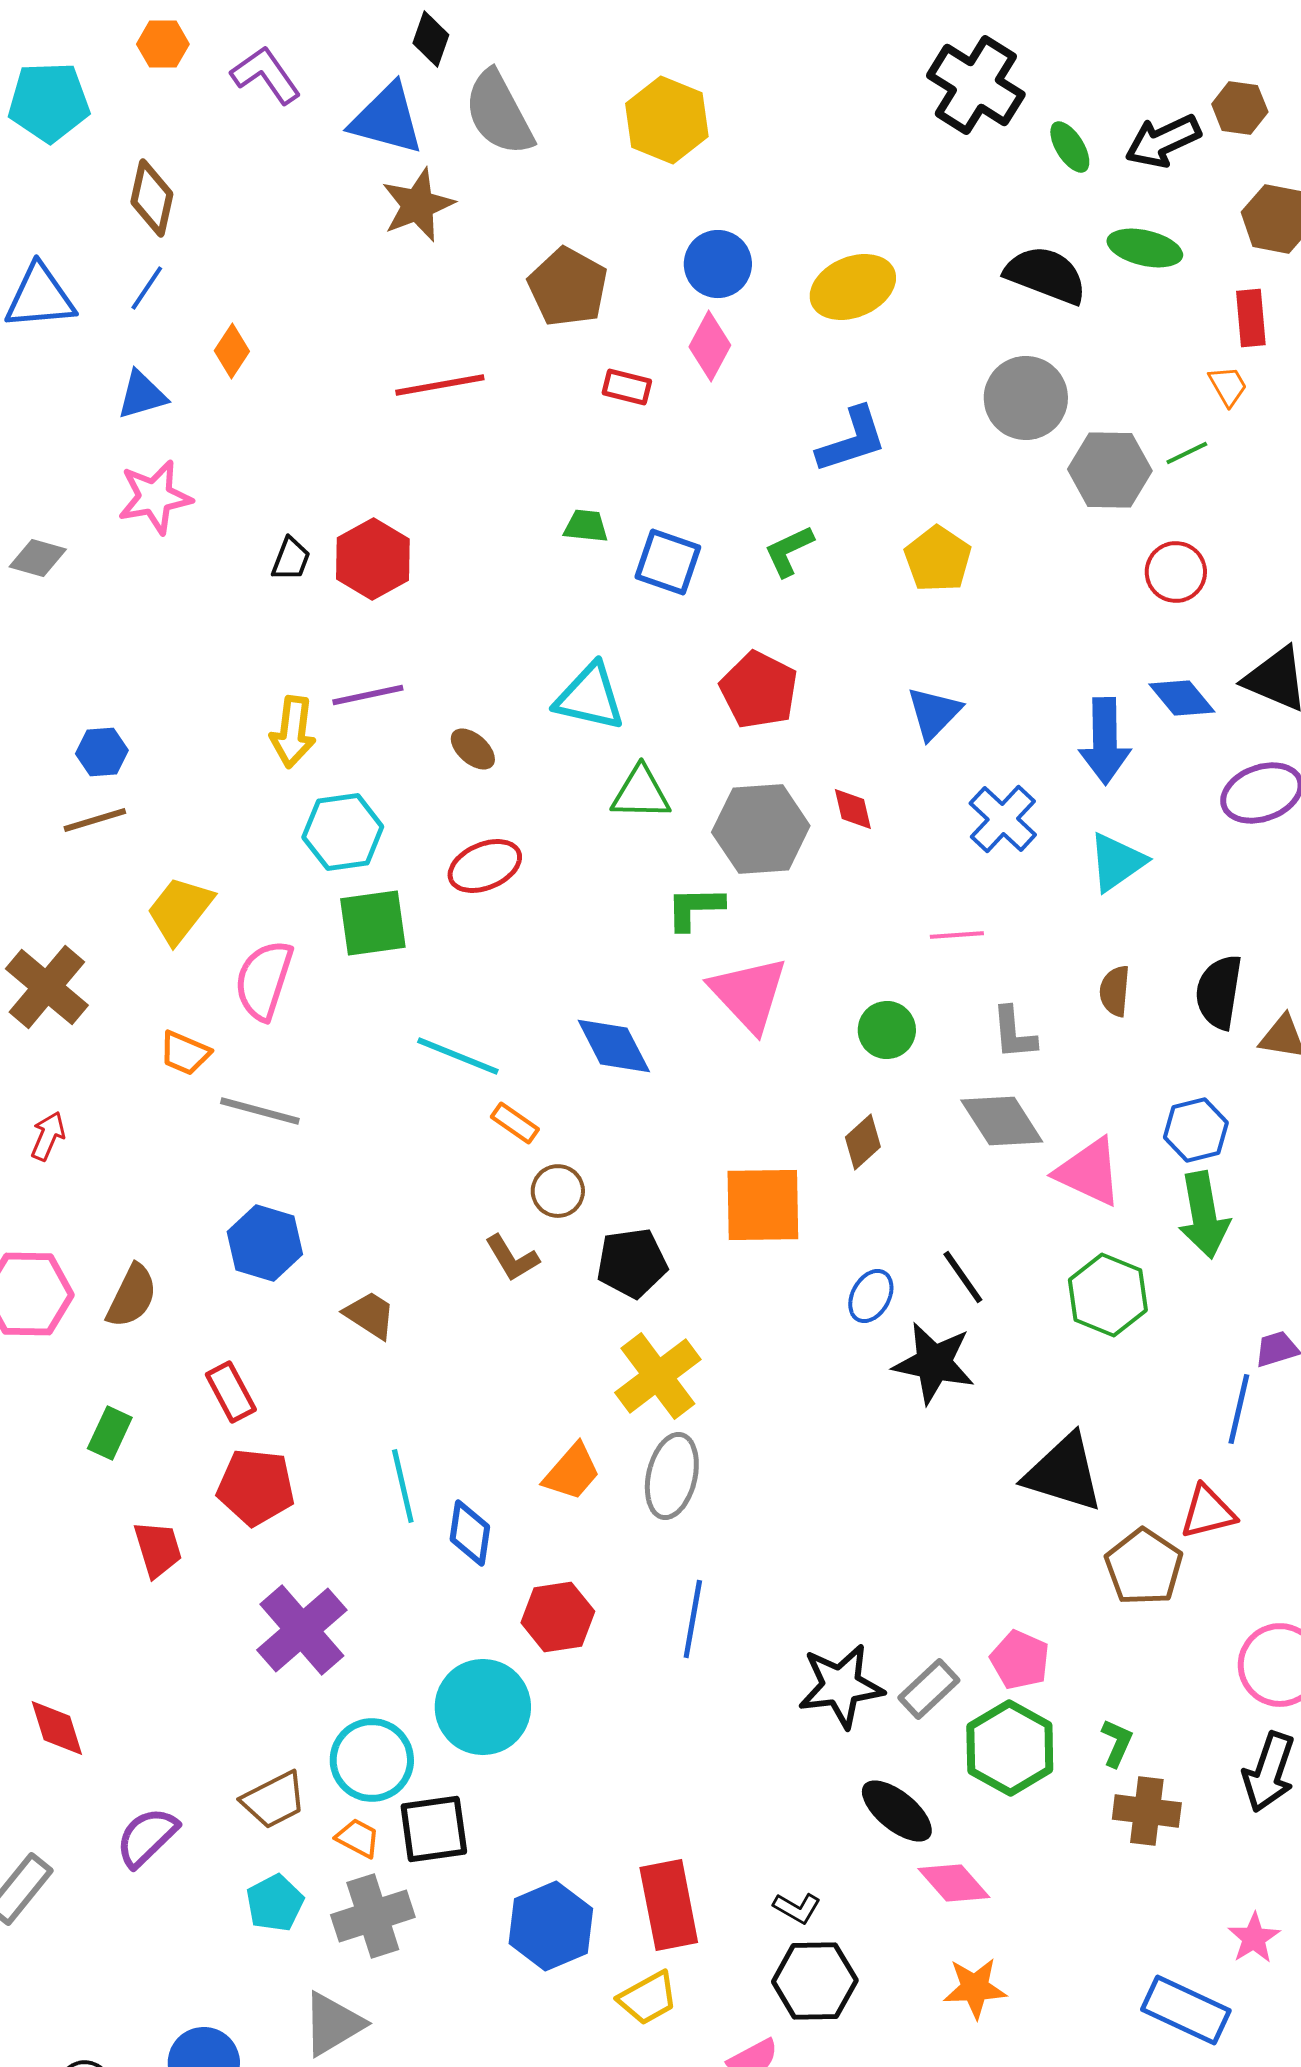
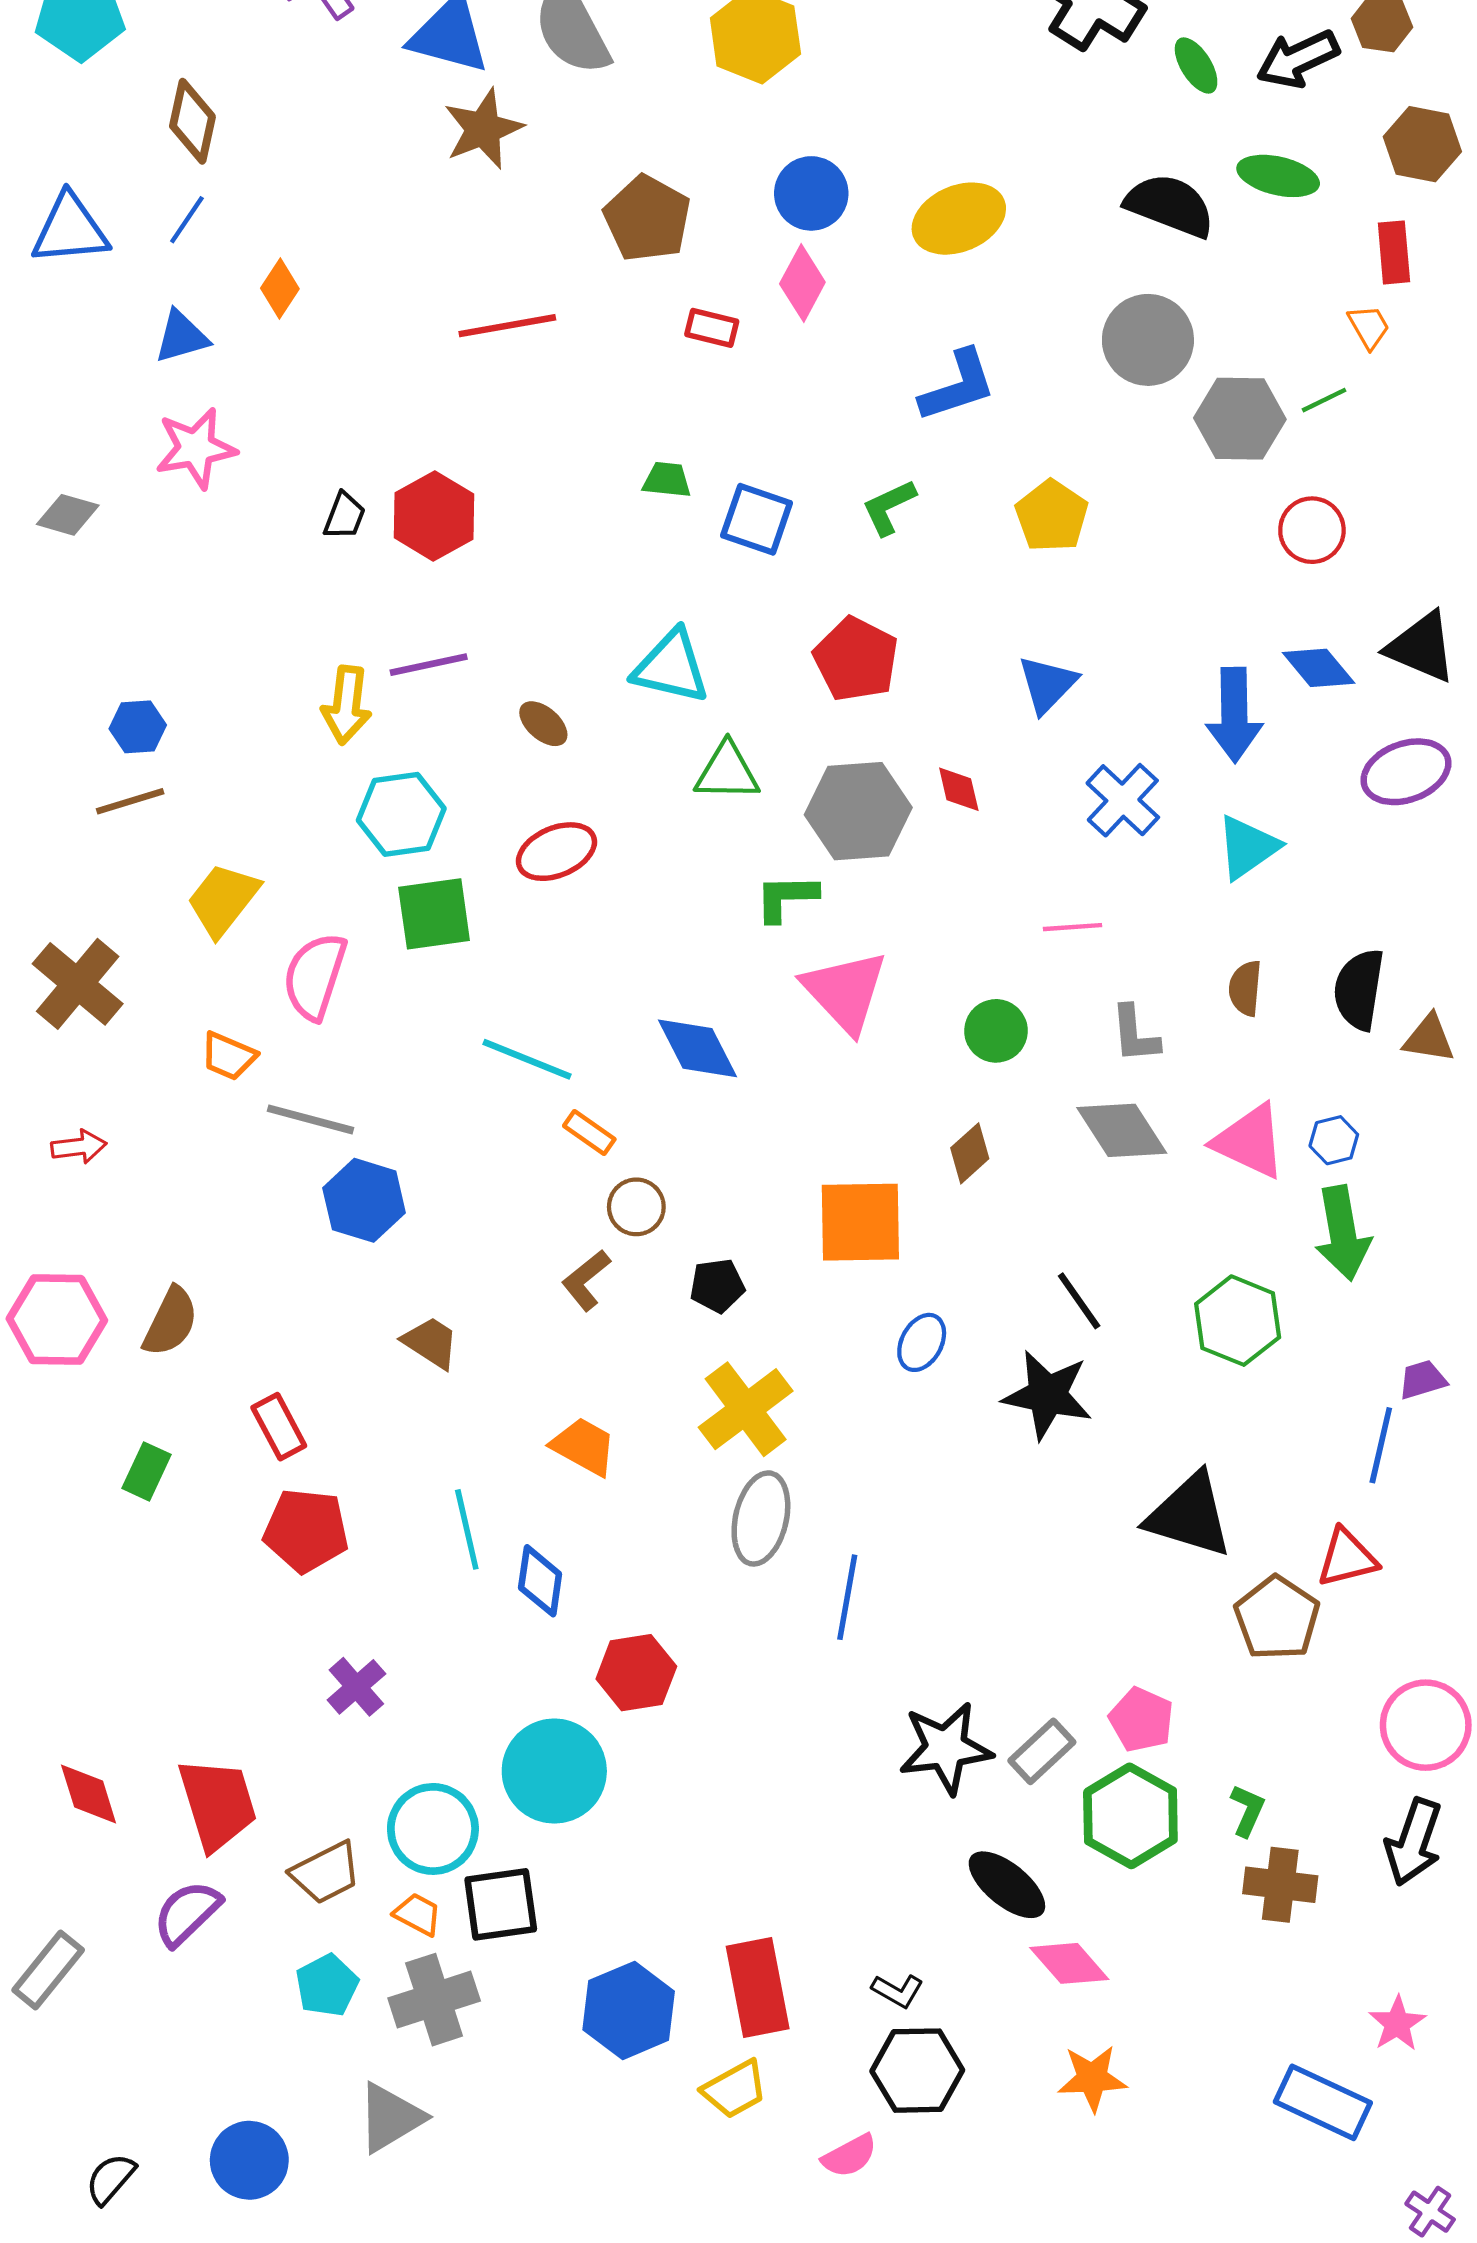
blue hexagon: (1196, 1130) -> (1334, 1140), size x0.7
red arrow: (48, 1136) -> (79, 1147), turned 60
pink triangle: (1089, 1172) -> (1250, 1141), moved
blue hexagon: (265, 1243) -> (364, 1200), moved
brown L-shape: (512, 1258) -> (586, 1280), turned 82
black pentagon: (632, 1263) -> (717, 1286), size x0.7
blue ellipse: (871, 1296) -> (922, 1342), moved
orange trapezoid: (572, 1472) -> (584, 1446), moved, turned -102
red trapezoid: (158, 1549) -> (218, 1804), moved, size x1.5
blue line: (693, 1619) -> (847, 1597), moved
purple cross: (302, 1630) -> (356, 1687), size x0.6

